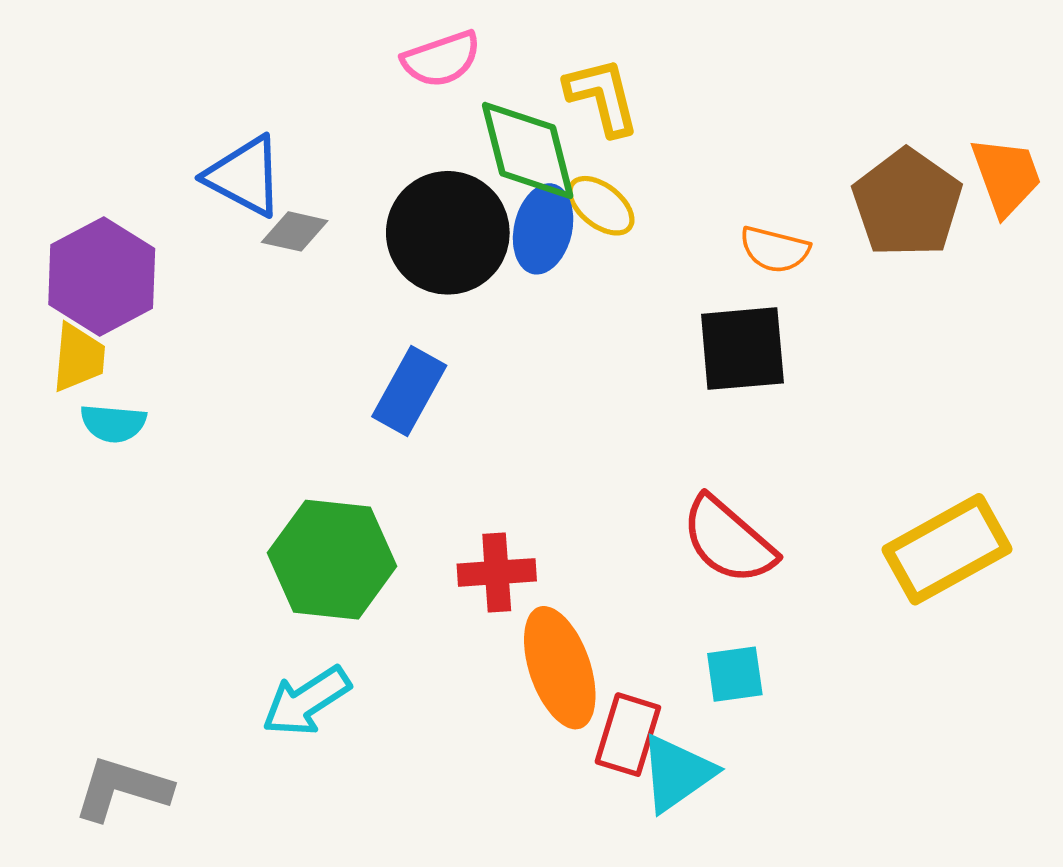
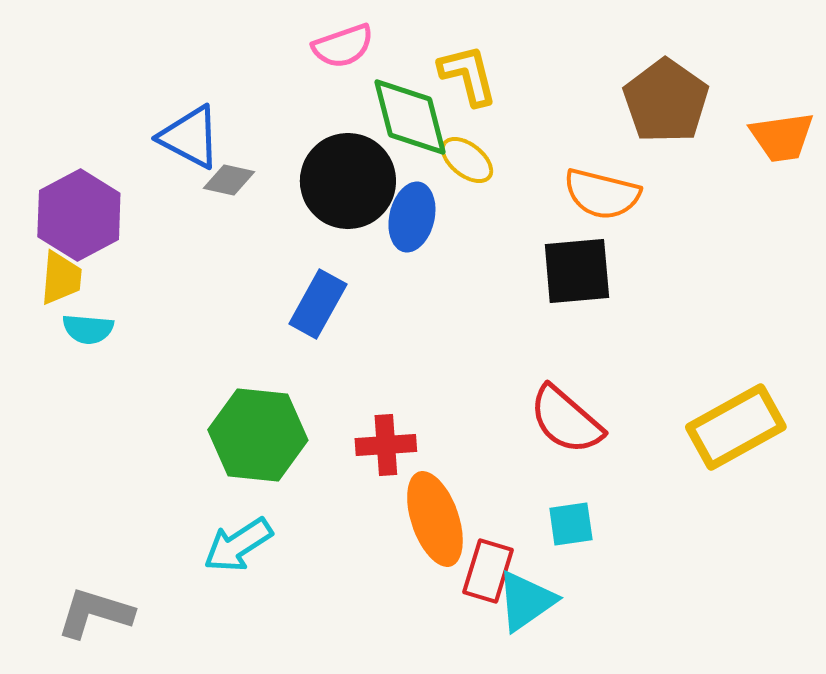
orange trapezoid: (1006, 176) -> (782, 137), turned 102
brown pentagon: (907, 203) -> (666, 101), moved
blue ellipse: (543, 229) -> (412, 217), moved
orange semicircle: (775, 249) -> (602, 194), size x1.4

